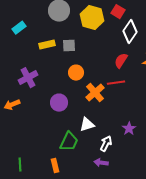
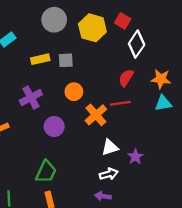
purple cross: (28, 78) -> (31, 97), moved
white triangle: (87, 125) -> (110, 147), moved
green trapezoid: (69, 142) -> (46, 172), moved
white arrow: (106, 144) -> (109, 174), turned 49

